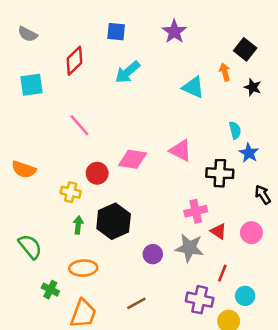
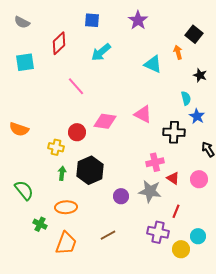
black star: (253, 87) -> (200, 75), moved
pink line: (79, 125) -> (76, 86), moved
cyan circle: (245, 296) -> (198, 236), moved

